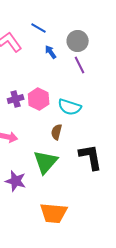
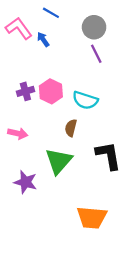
blue arrow: (51, 52) -> (43, 39), moved
orange trapezoid: (54, 213) -> (92, 218), moved

